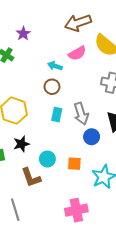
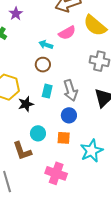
blue circle: (92, 137) -> (69, 115), moved
black star: (21, 144) -> (26, 104), moved
pink cross: (76, 210) -> (56, 173), moved, turned 30

